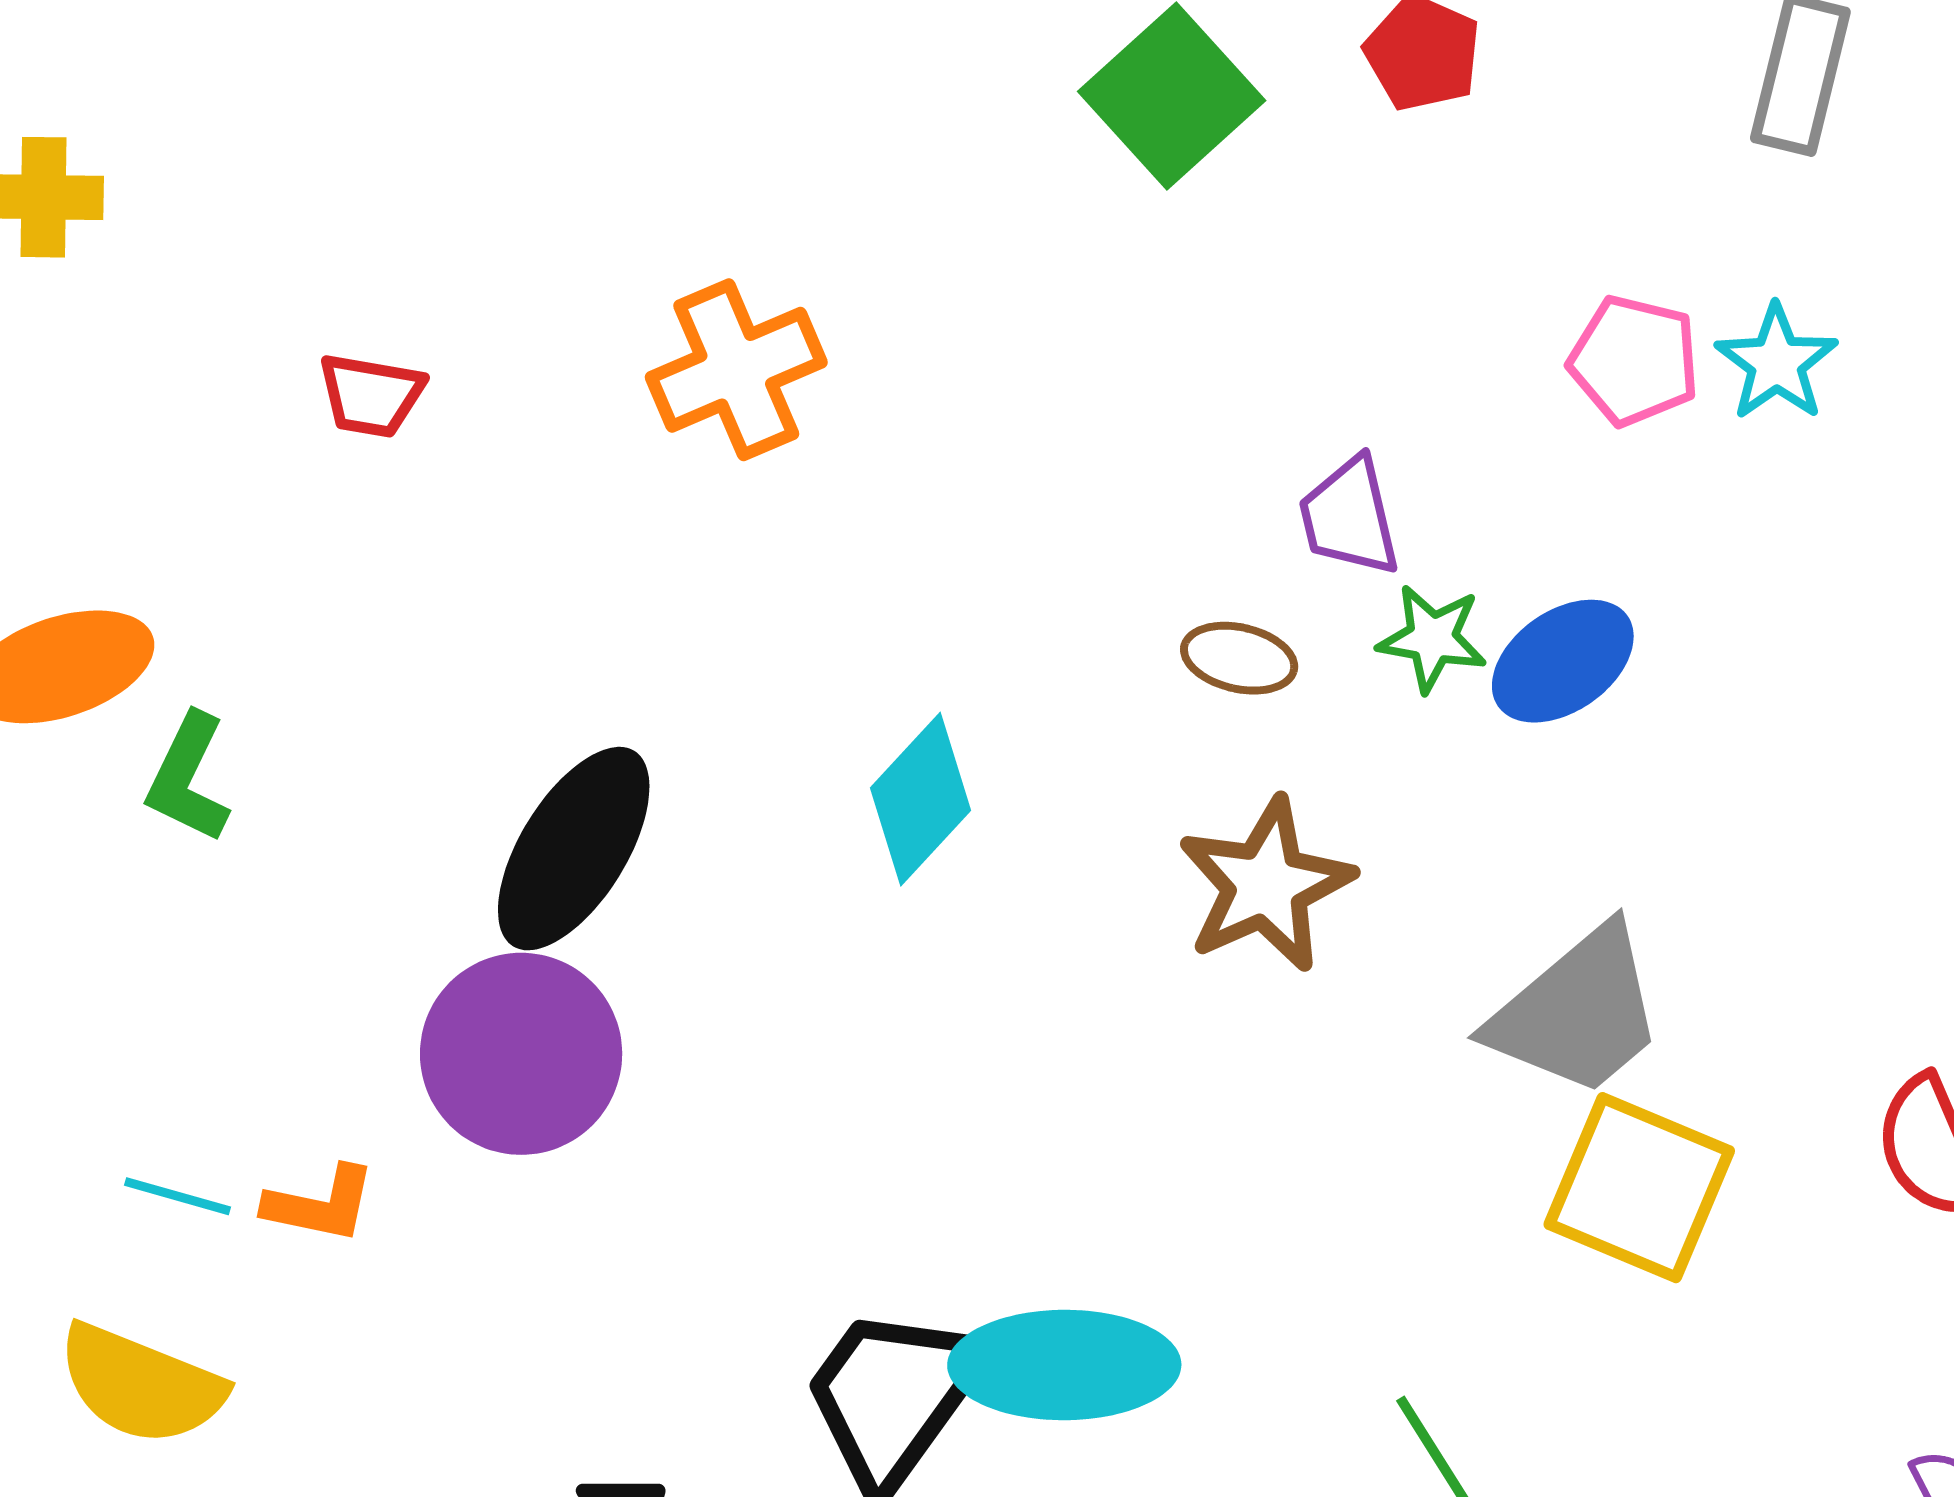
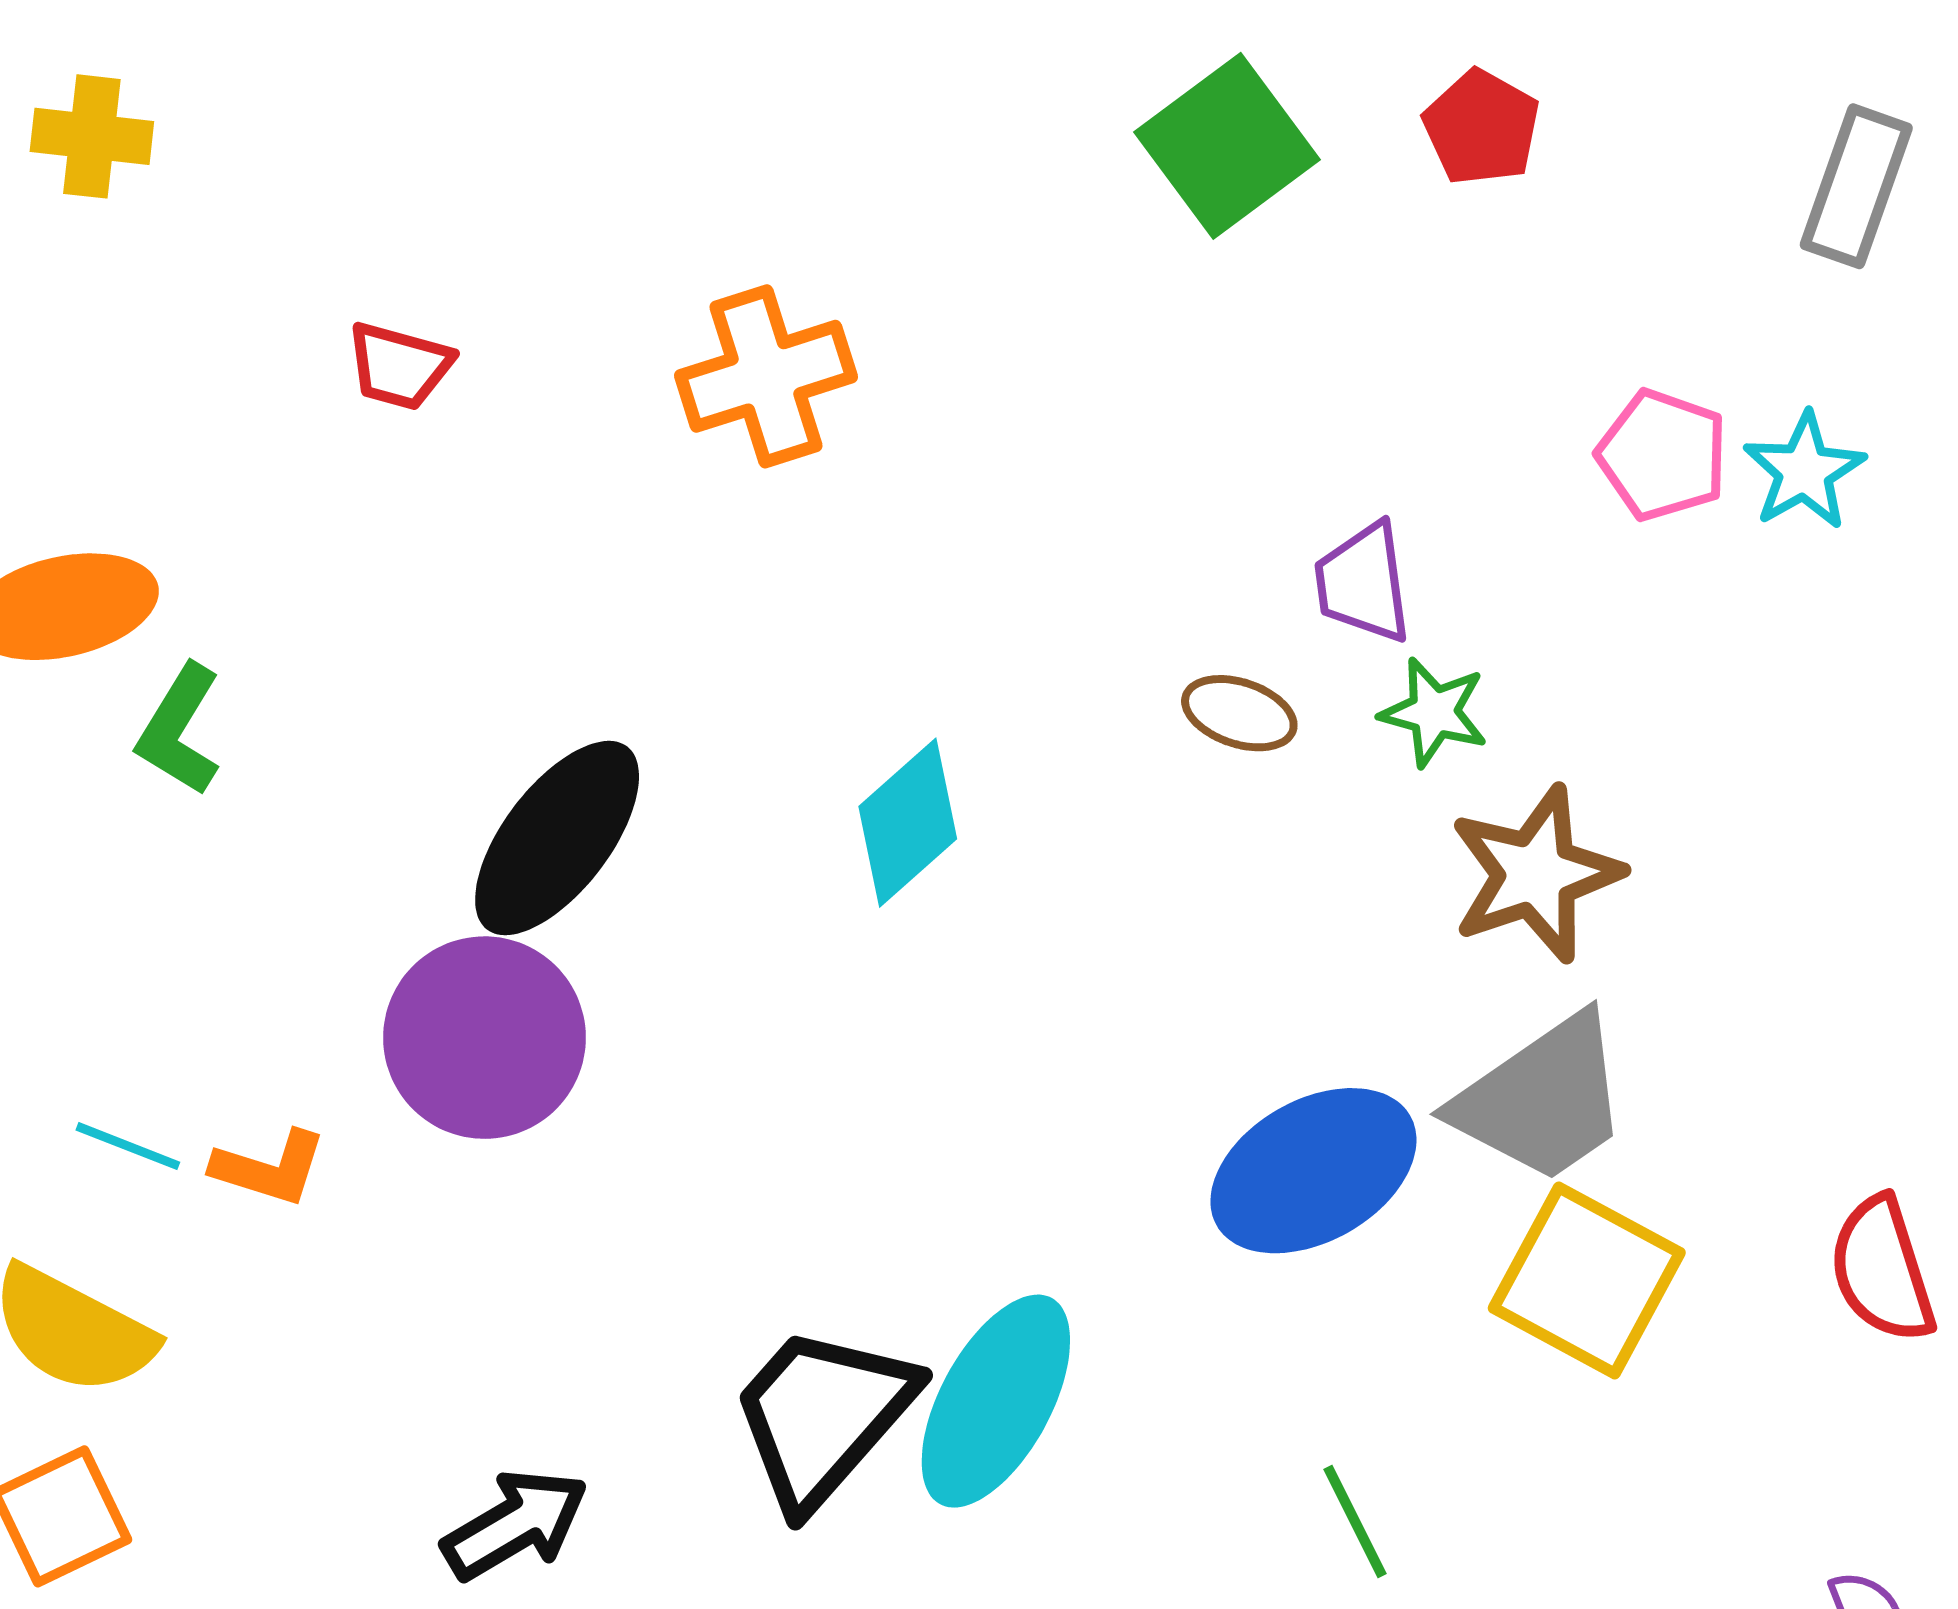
blue ellipse: (1563, 661) -> (1313, 1171), moved, size x1.4
brown star: (1266, 885) -> (1536, 874), moved
cyan ellipse: (1064, 1365) -> (996, 1401), turned -67

